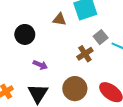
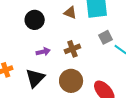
brown cross: (85, 54) -> (72, 49), moved
purple arrow: (40, 65) -> (43, 52), turned -48

